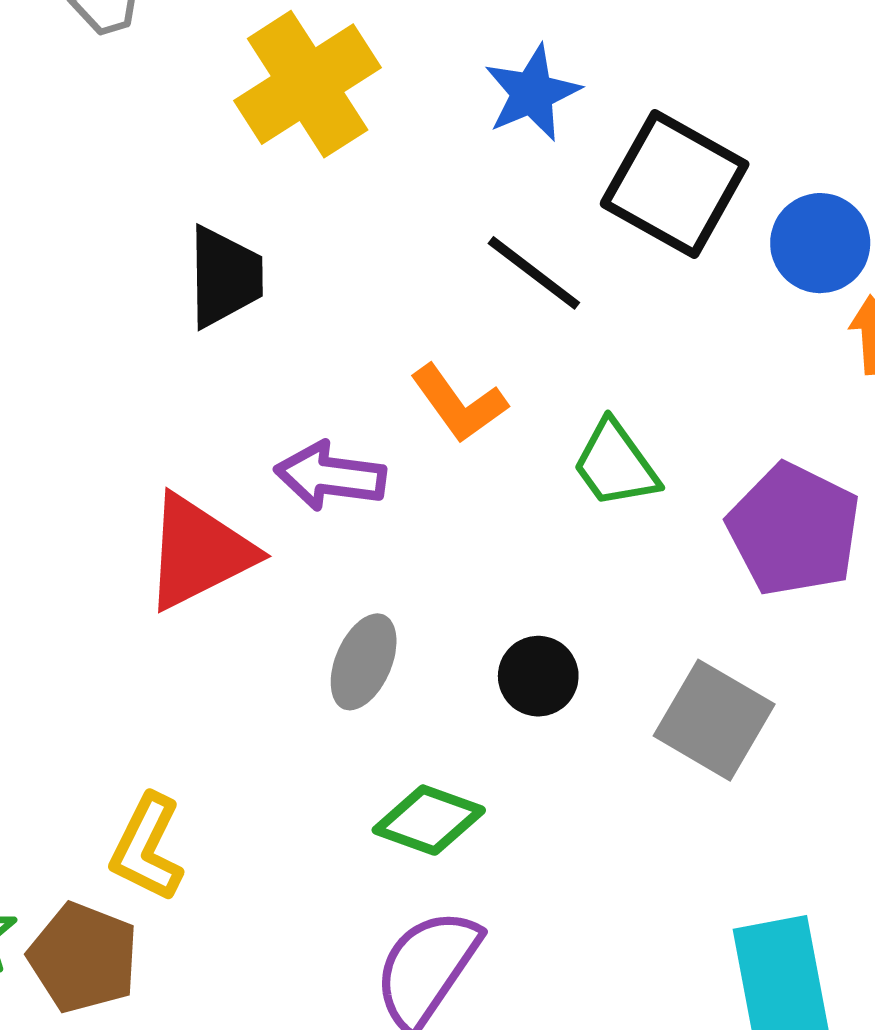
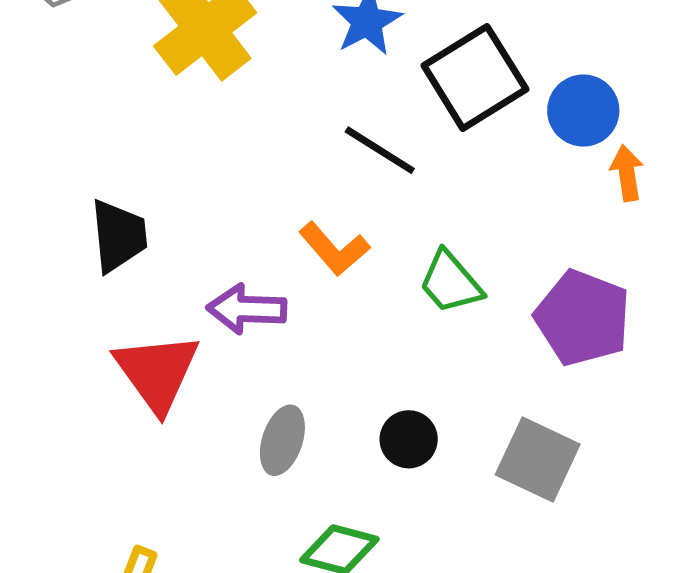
black square: (675, 184) -> (475, 77), turned 34
black trapezoid: (225, 277) -> (119, 236), moved
red triangle: (199, 552) -> (157, 372), turned -34

